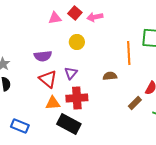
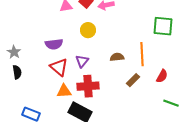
orange line: (129, 53) -> (142, 54), moved
brown semicircle: (110, 76) -> (117, 57), moved
brown rectangle: (135, 103) -> (133, 80), moved

